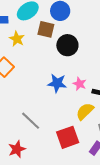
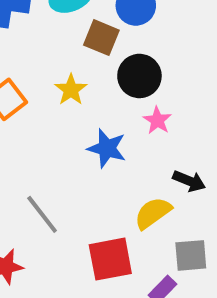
yellow star: (17, 39) -> (71, 90), moved
pink star: (80, 84) -> (157, 120), moved

